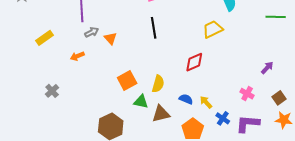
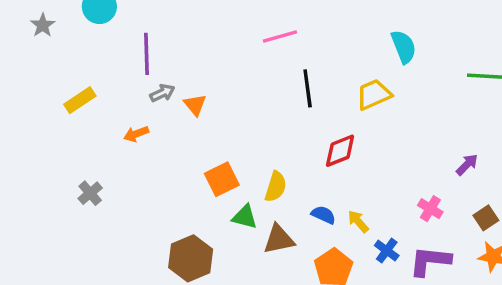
black line: (154, 28) -> (308, 88), moved

